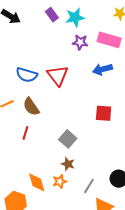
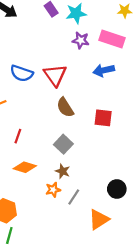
brown semicircle: (31, 107) -> (65, 107), moved
orange diamond: (37, 182) -> (25, 167), moved, turned -60
gray line: (89, 186) -> (74, 197), moved

